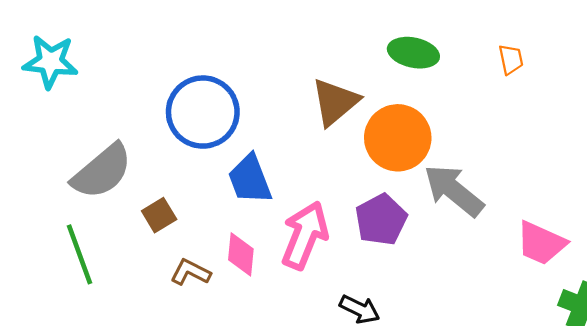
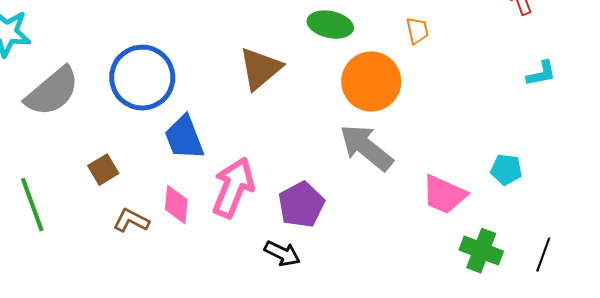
orange circle: (398, 138) -> (371, 82), moved
gray semicircle: (102, 171) -> (52, 92), moved
purple pentagon: (381, 220) -> (301, 205), moved

